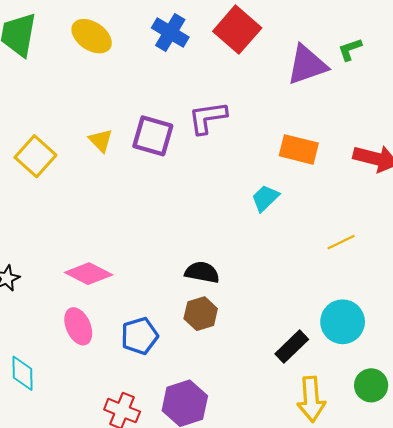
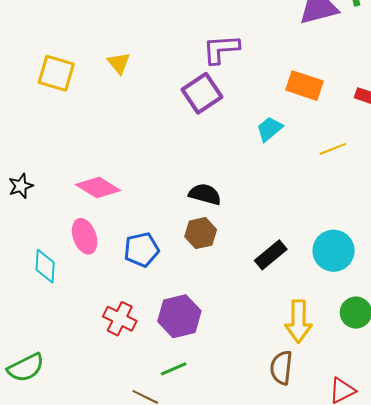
purple square: (153, 136) -> (202, 93), moved, turned 36
yellow square: (35, 156) -> (56, 73), turned -30
yellow line: (341, 242) -> (333, 149), moved
black rectangle: (292, 347) -> (271, 255), moved
cyan diamond: (23, 373) -> (45, 266), moved

